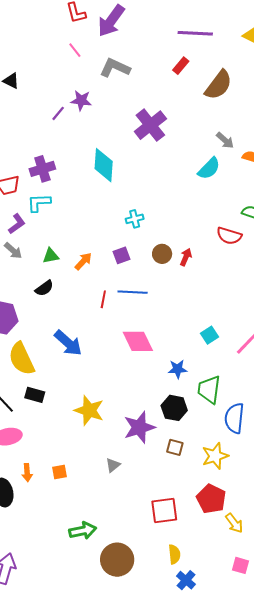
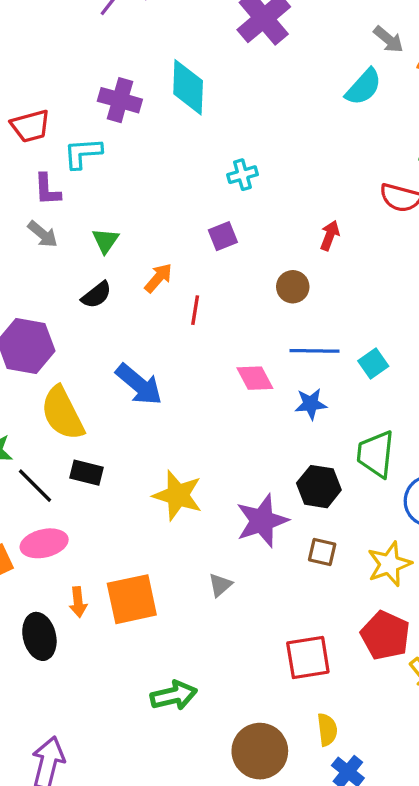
purple cross: (42, 169) -> (120, 100), moved, turned 35
purple L-shape: (17, 224) -> (47, 190), turned 125
brown circle: (162, 254) -> (293, 287), moved
green triangle: (51, 256) -> (105, 241), turned -42
orange arrow: (83, 261) -> (158, 278), moved
blue line: (133, 292) -> (315, 351), moved
pink diamond: (138, 341) -> (255, 378), size x0.7
blue star: (178, 369) -> (311, 404), moved
orange square: (59, 472) -> (132, 599), size x2.0
brown circle: (117, 560) -> (260, 751), moved

